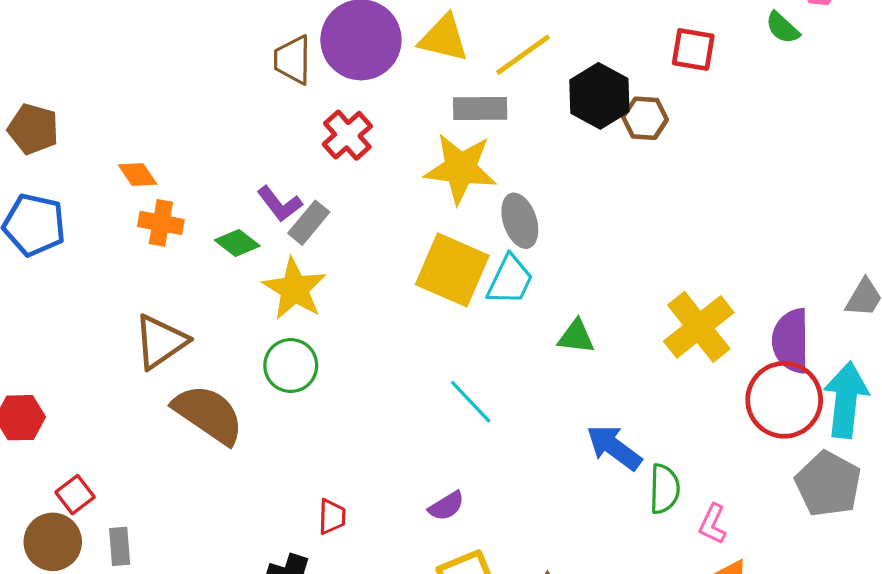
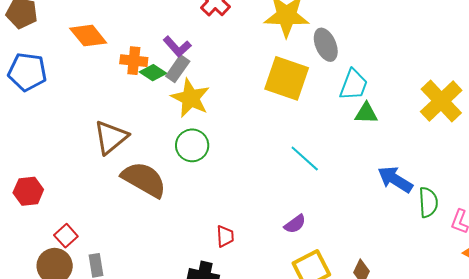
orange diamond: (138, 174) -> (88, 36), size x1.5
orange cross: (161, 223) -> (134, 61), moved
gray rectangle: (309, 223) -> (178, 69), moved
cyan trapezoid: (510, 280) -> (353, 85), moved

